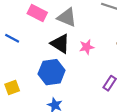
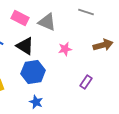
black triangle: (60, 44) -> (25, 46), moved

